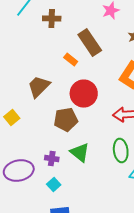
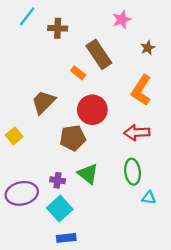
cyan square: (54, 184) -> (60, 209), size x1.6

